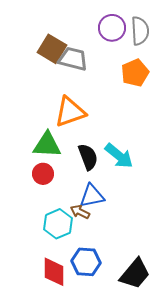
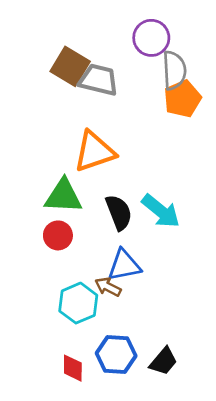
gray semicircle: (140, 31) -> (174, 70), moved
red diamond: (54, 272) -> (73, 368), size x0.7
black trapezoid: (135, 274) -> (163, 361), moved, size x0.7

